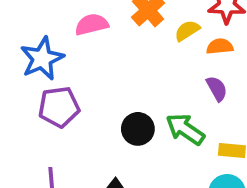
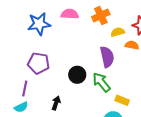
purple semicircle: (217, 88) -> (107, 57), moved, size x1.5
purple pentagon: (59, 107) -> (38, 63), moved

